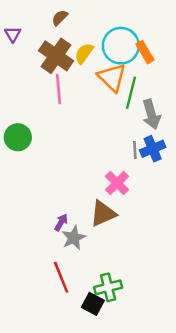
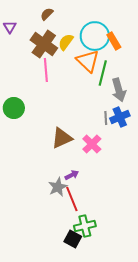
brown triangle: (103, 214) -> (62, 138), moved
purple arrow: (61, 222) -> (72, 175), moved, turned 32
red line: (61, 277) -> (72, 199), moved

